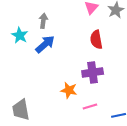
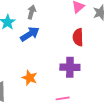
orange star: (69, 90) -> (30, 78), moved

